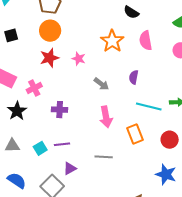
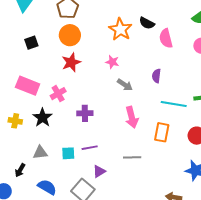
black semicircle: (131, 12) -> (147, 23), moved
orange star: (112, 41) -> (120, 29), moved
pink star: (79, 59) -> (112, 62), moved
orange rectangle: (135, 134) -> (162, 132), turned 36
cyan square: (40, 148) -> (68, 153), turned 32

